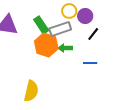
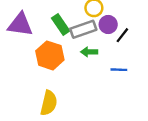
purple circle: (85, 16) -> (108, 24), moved
orange hexagon: (46, 45) -> (50, 55), moved

